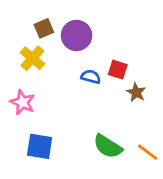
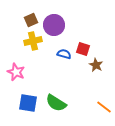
yellow cross: (32, 58) -> (33, 41), moved, turned 36
green semicircle: (108, 146) -> (56, 103), moved

